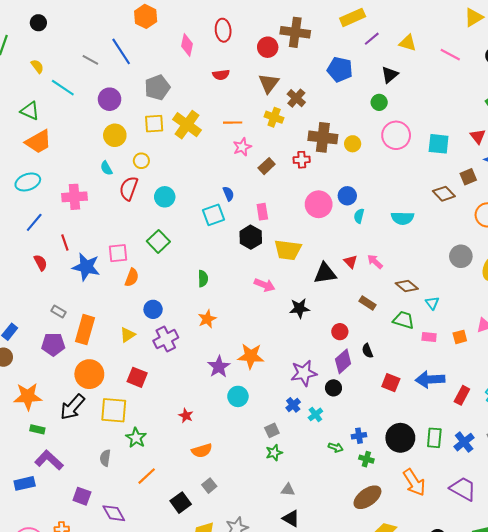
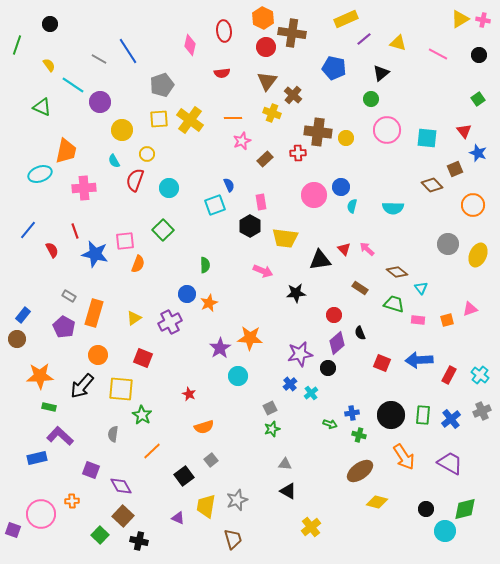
orange hexagon: (146, 16) -> (263, 18), moved
purple circle: (110, 99) -> (100, 102), moved
orange trapezoid: (38, 142) -> (66, 151), moved, turned -48
blue line: (34, 222) -> (28, 230), moved
blue circle: (153, 309) -> (187, 294), moved
purple pentagon: (53, 344) -> (64, 327), turned 30
orange circle: (89, 374) -> (98, 355), size x0.7

